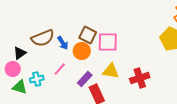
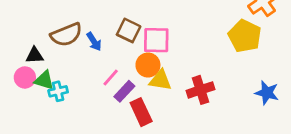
orange circle: (82, 51) -> (148, 65), moved
black triangle: (20, 53) -> (35, 55), turned 32
pink line: (60, 69) -> (111, 77), moved
green triangle: (20, 87) -> (44, 80), moved

